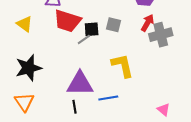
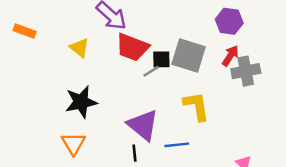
gray square: (114, 25) -> (189, 55), size x1.8
purple triangle: (80, 84) -> (143, 125), turned 36

